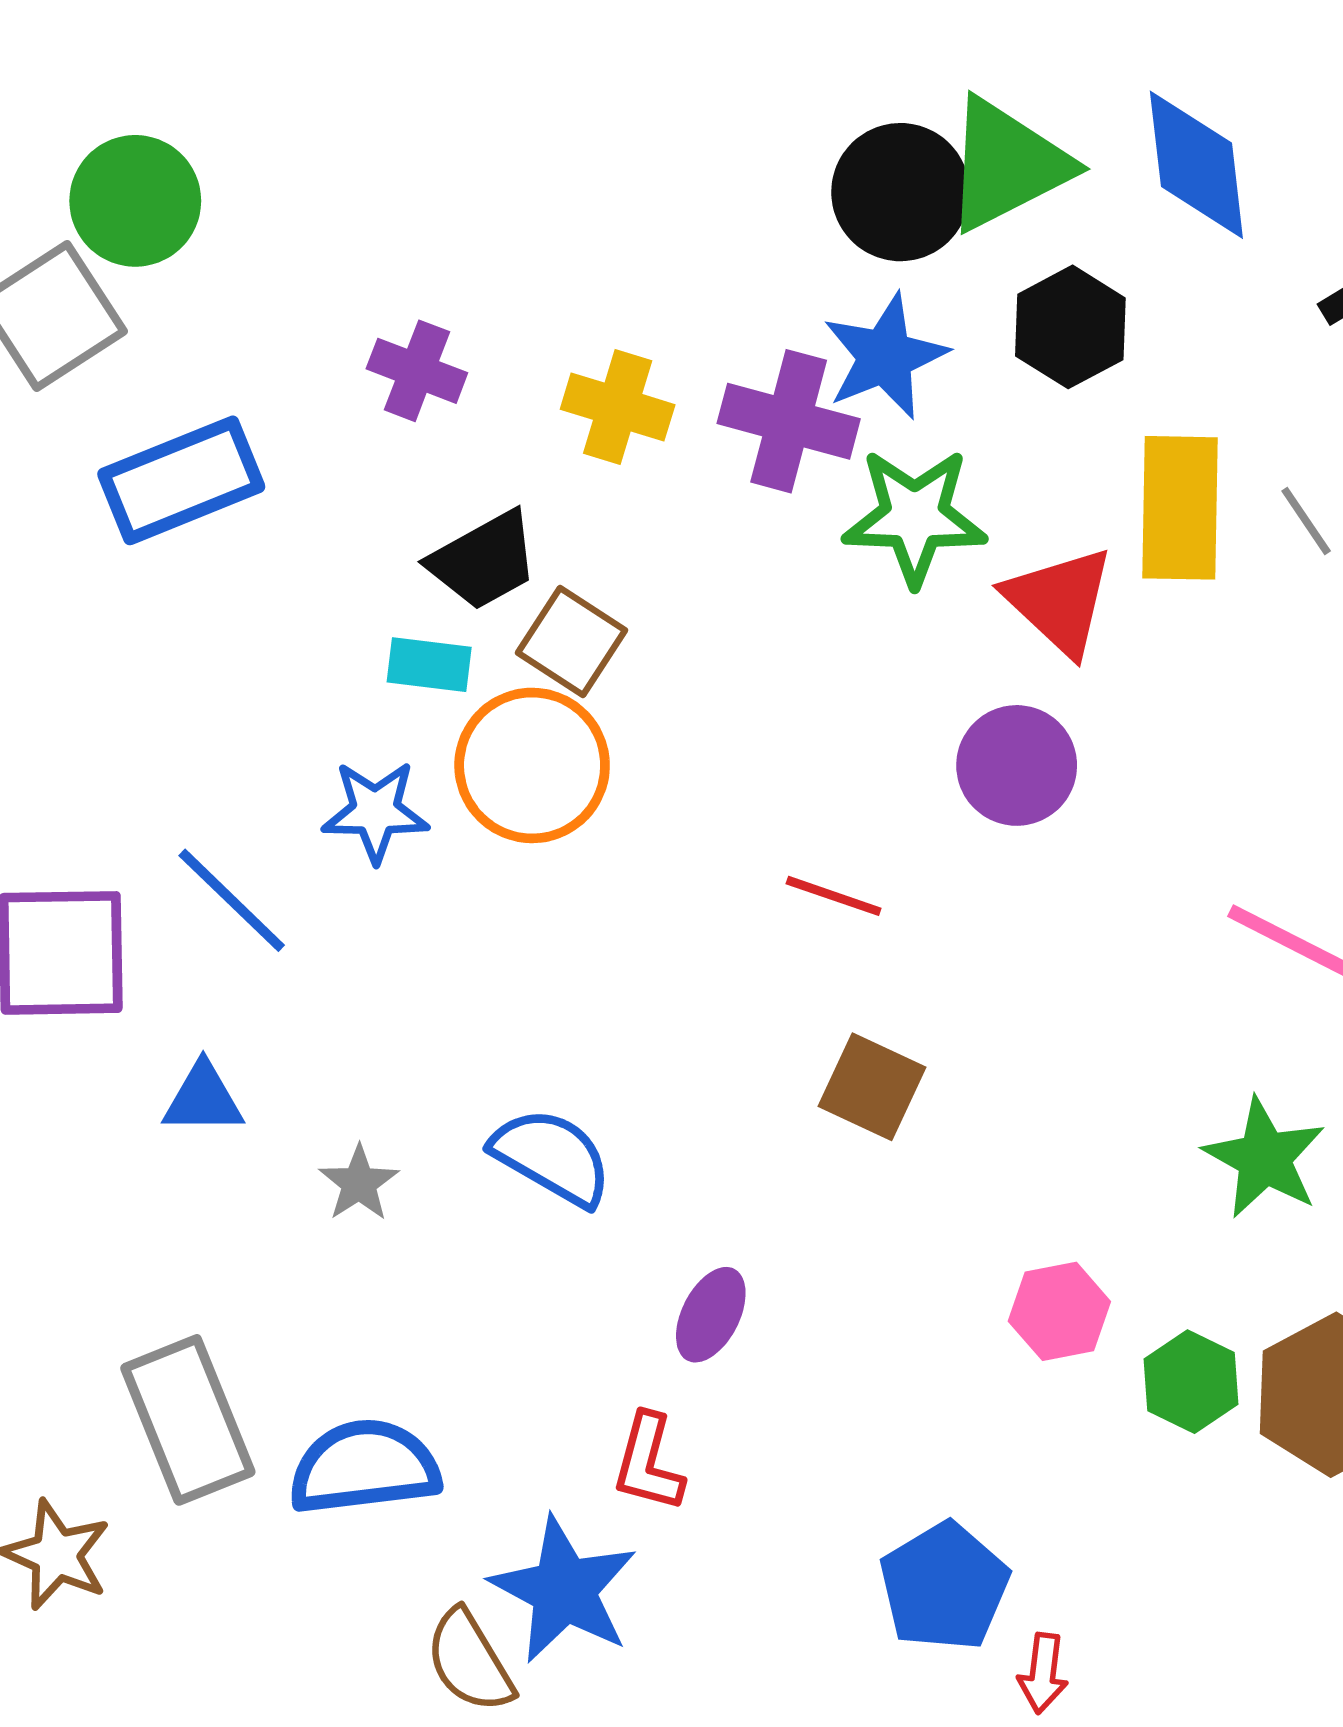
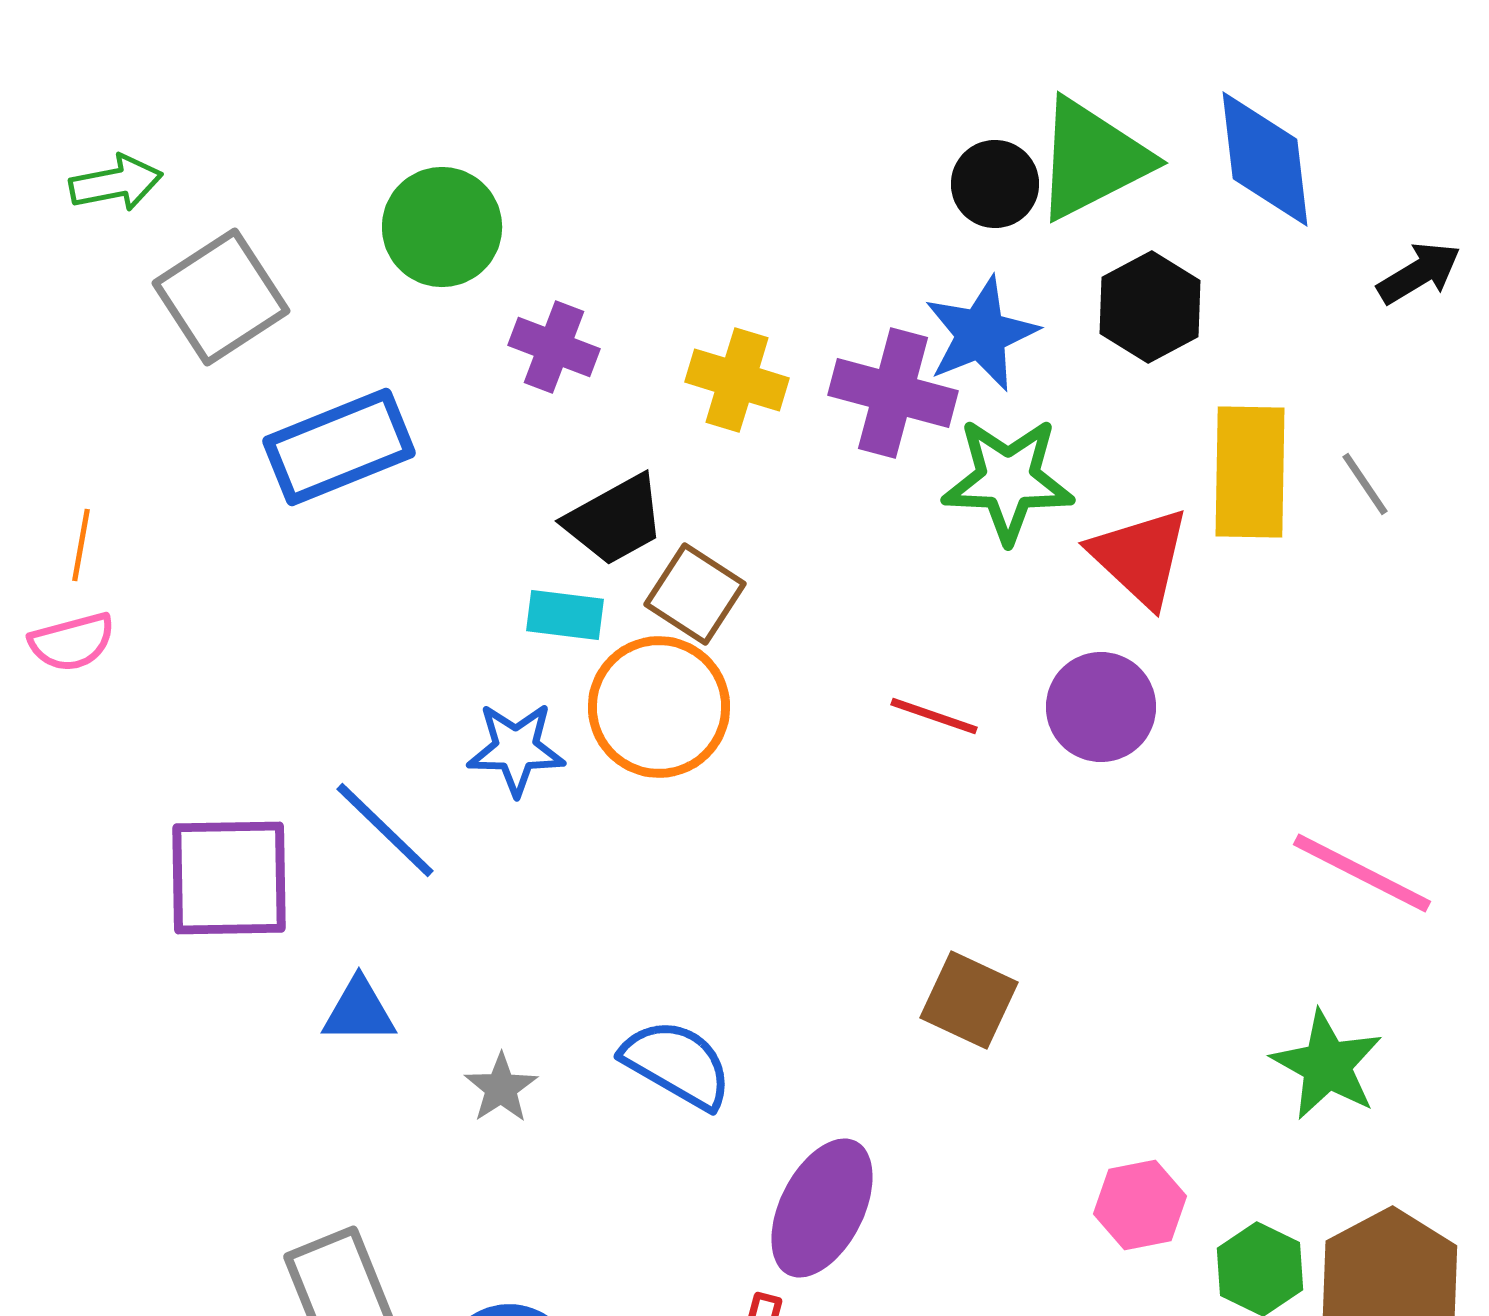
black circle: (900, 192) -> (995, 184), size x0.7
green circle: (135, 201) -> (442, 227), moved
red line: (834, 896) -> (934, 716), moved
purple ellipse: (711, 1315) -> (822, 1208), size x1.6

